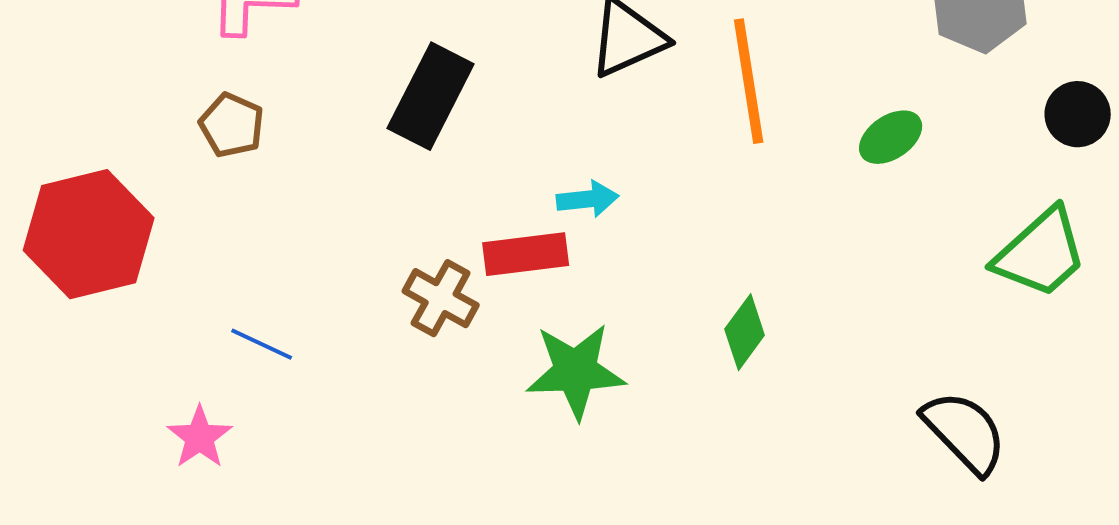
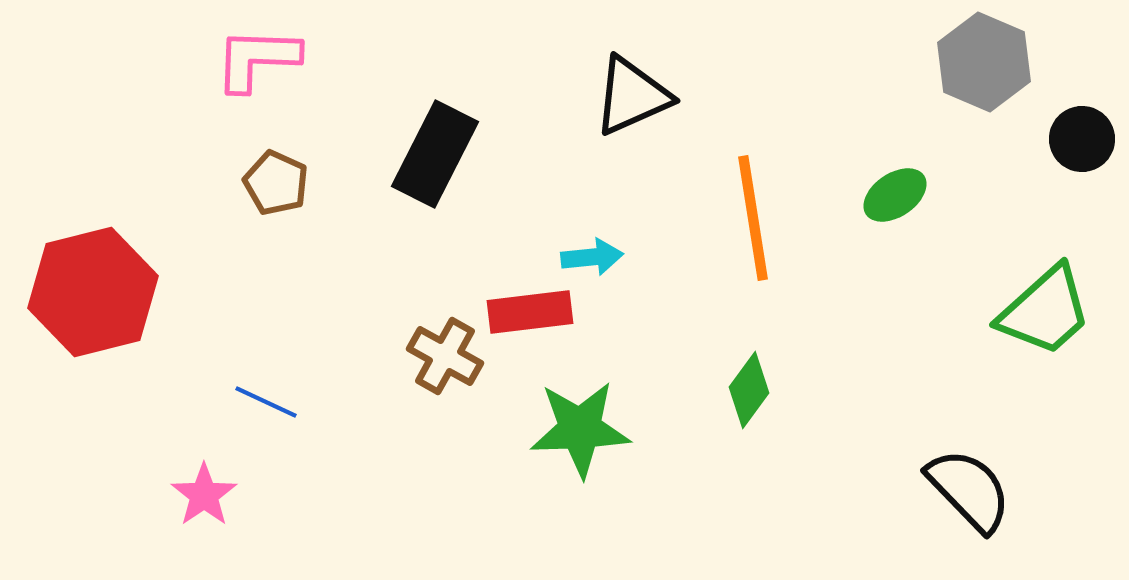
orange line: (749, 81) -> (753, 218), moved
black circle: (1078, 114) -> (1082, 139), moved
brown pentagon: (232, 125) -> (276, 183), moved

